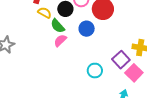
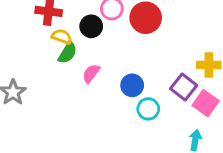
green semicircle: (58, 26) -> (68, 53), moved, turned -98
blue circle: (87, 29) -> (132, 85), moved

